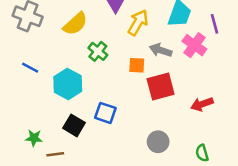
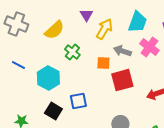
blue square: (105, 113) -> (78, 101), turned -30

